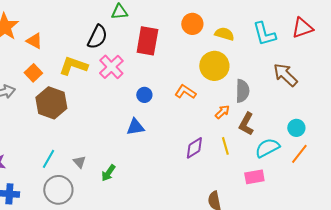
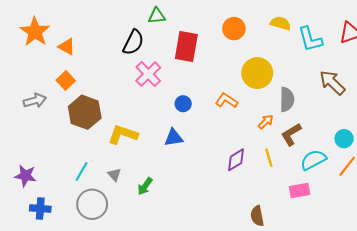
yellow semicircle: (224, 34) -> (281, 23), moved
yellow L-shape: (73, 66) -> (123, 134), moved
brown L-shape: (246, 124) -> (291, 134), turned 30

